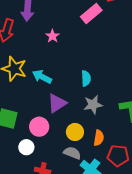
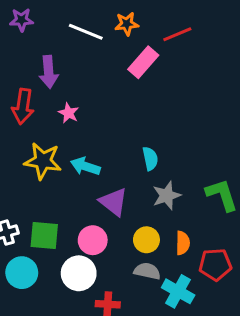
pink star: (52, 36) -> (69, 113), moved
purple triangle: (57, 103) -> (114, 202), turned -40
white circle: (26, 147) -> (79, 273), size x1.5

